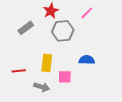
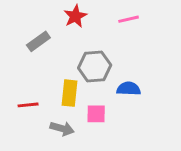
pink line: (87, 13) -> (129, 19), turned 32
gray hexagon: (63, 31) -> (95, 66), moved

